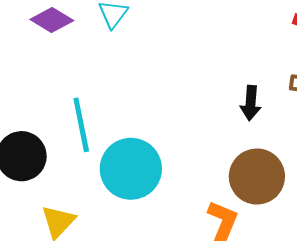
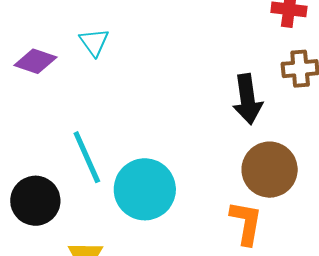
black arrow: (251, 103) -> (247, 99), size x1.4

